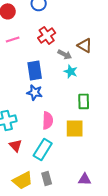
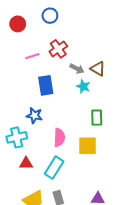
pink line: (13, 39) -> (32, 56), moved
brown triangle: (85, 45) -> (98, 69), moved
blue star: (35, 92) -> (34, 116), moved
red triangle: (16, 145) -> (26, 163), turned -48

